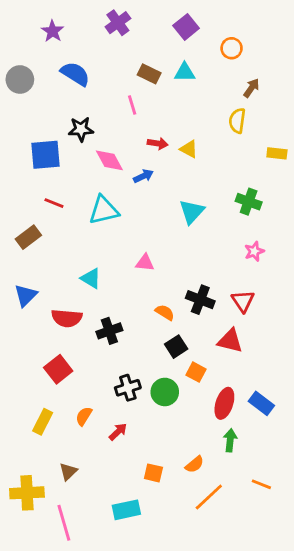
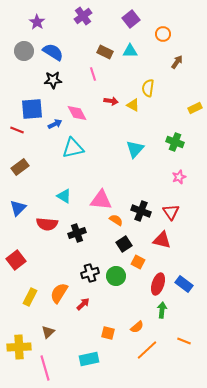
gray circle: (20, 79) -> (24, 51), moved
yellow semicircle: (237, 121) -> (148, 88), moved
black star: (81, 129) -> (53, 80), moved
yellow rectangle: (277, 153) -> (195, 108), turned -32
blue arrow: (143, 176) -> (55, 124), moved
red line: (54, 203) -> (17, 130), moved
pink triangle: (145, 263) -> (101, 200), moved, size x1.6
red square: (58, 369) -> (16, 260), moved
orange semicircle: (84, 416) -> (59, 293), size x1.5

